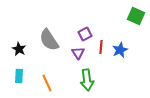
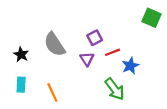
red line: (101, 47) -> (112, 52), turned 64
blue star: (120, 50) -> (130, 66), moved
green arrow: (87, 80) -> (115, 89), moved, turned -30

